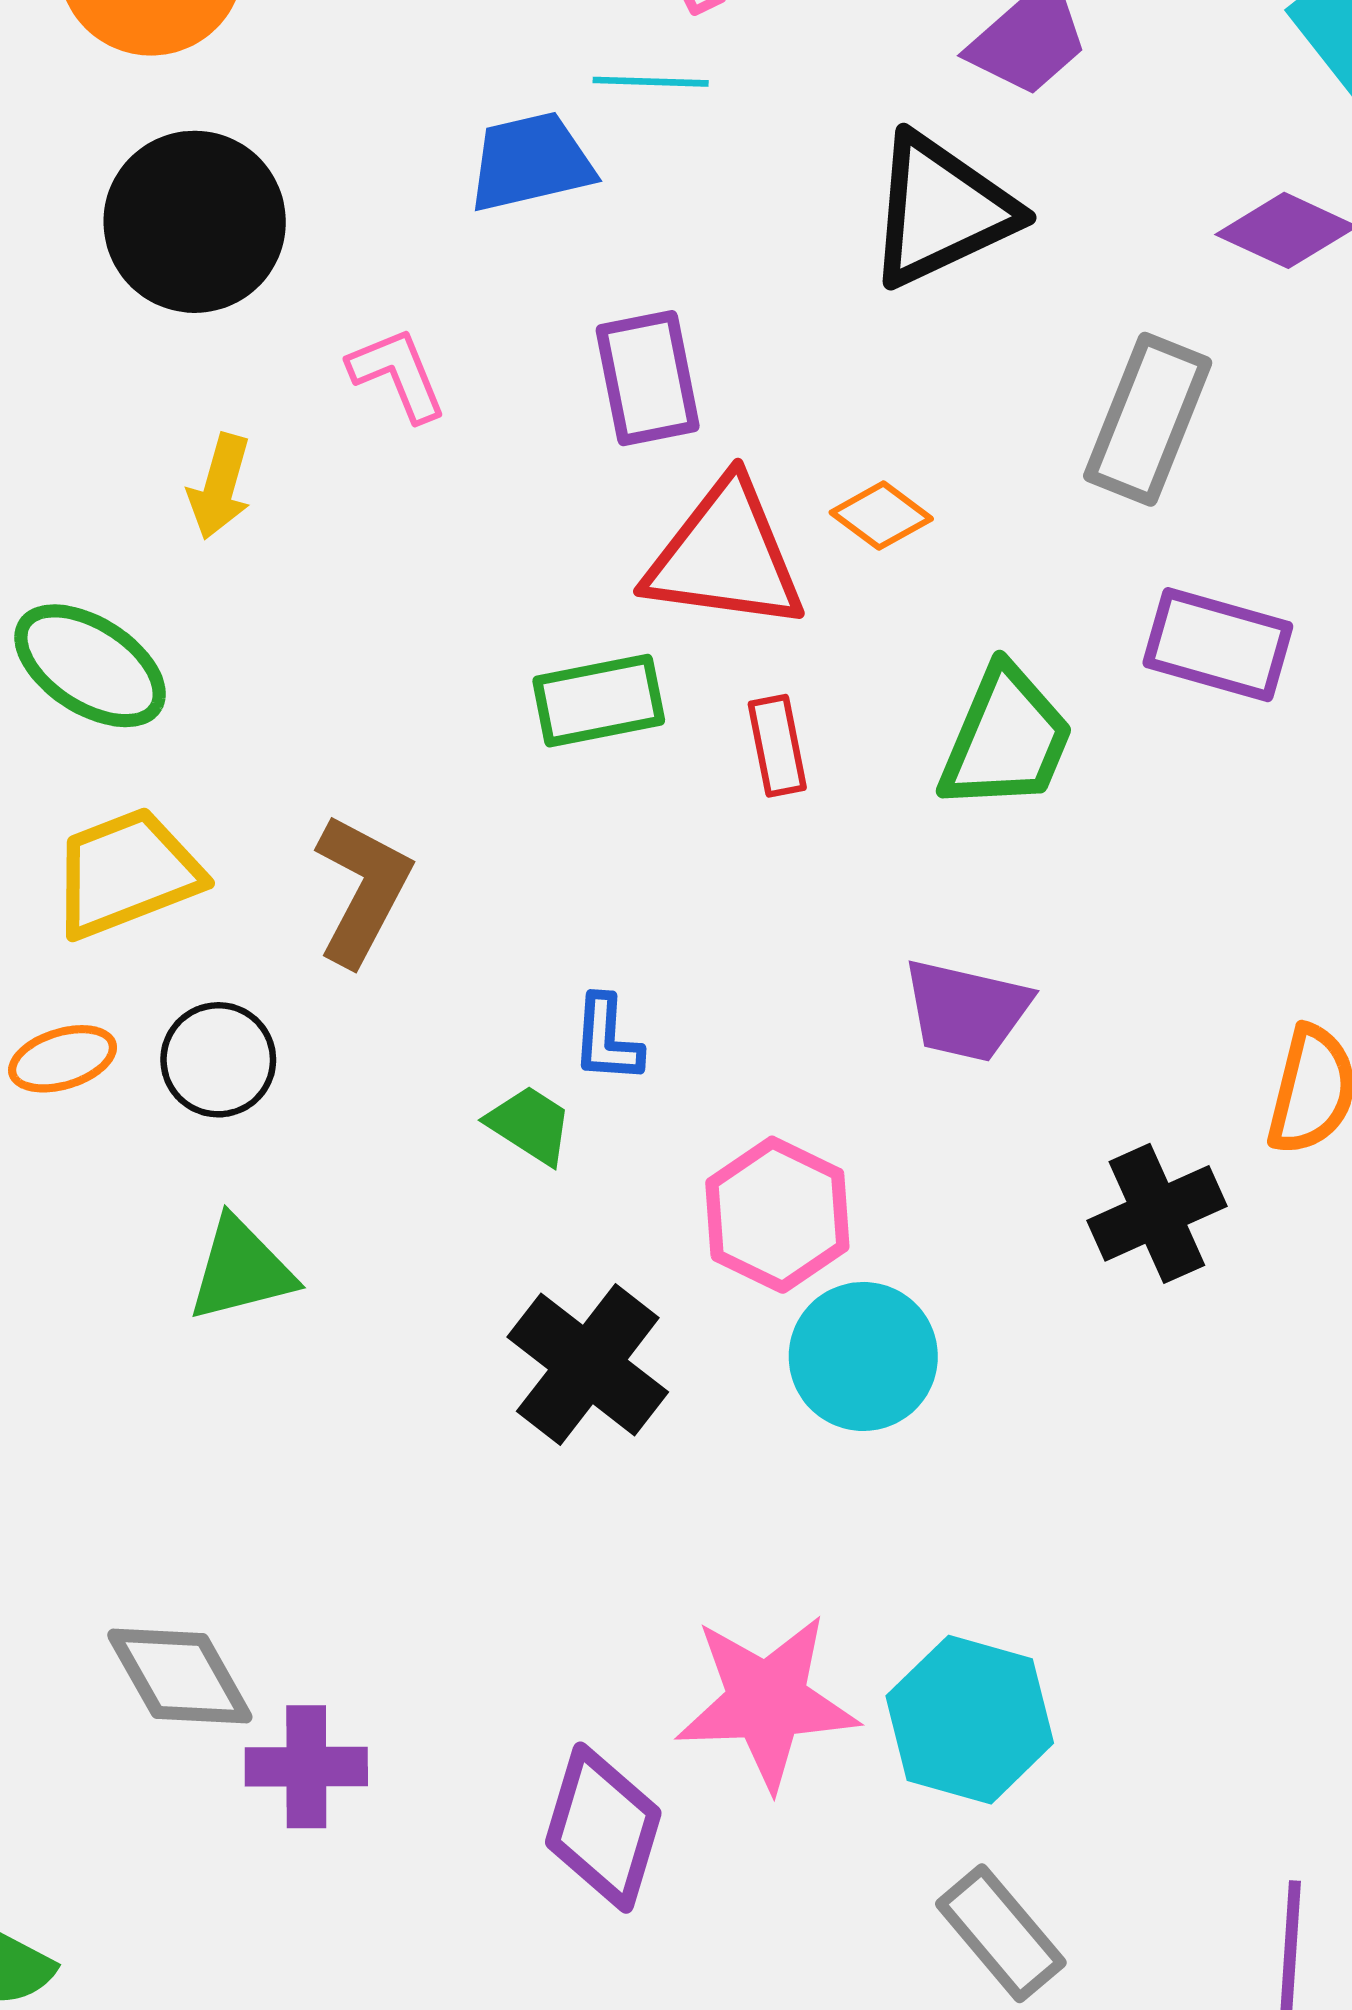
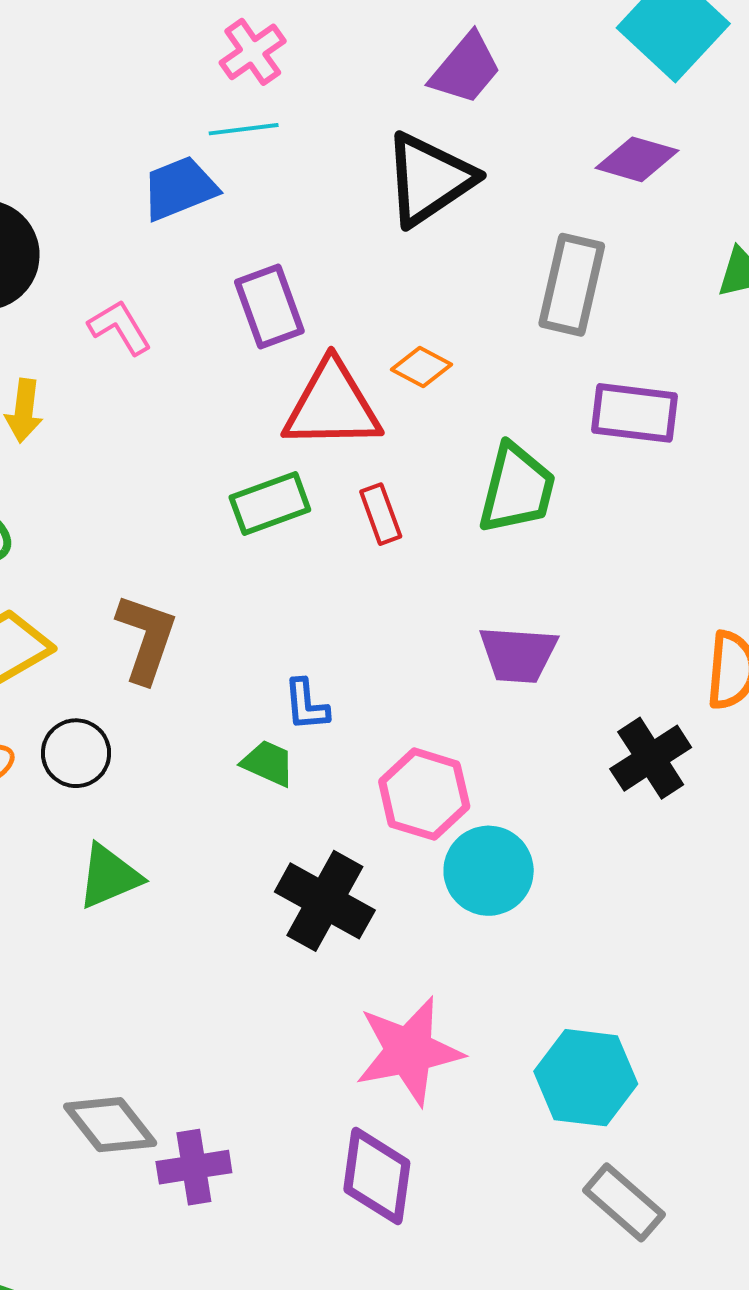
pink star: (767, 1701) -> (409, 1051), moved

